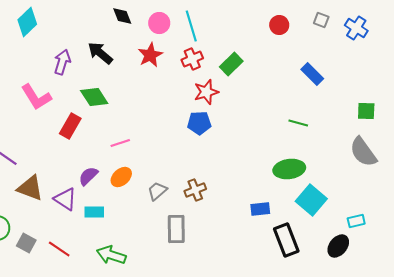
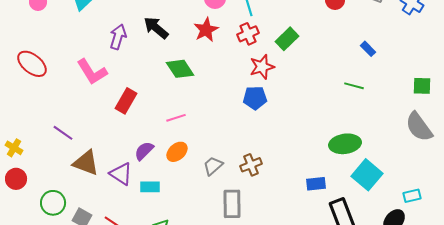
blue rectangle: (312, 74) -> (368, 49), size x0.7
green diamond: (94, 97) -> (180, 69), moved
green line: (298, 123) -> (354, 86), moved

